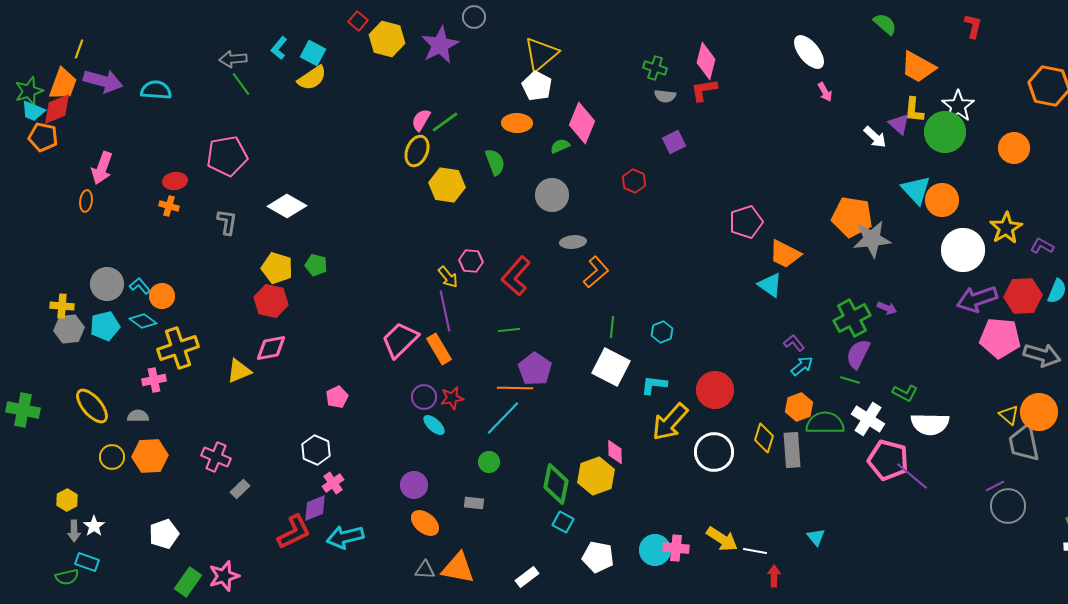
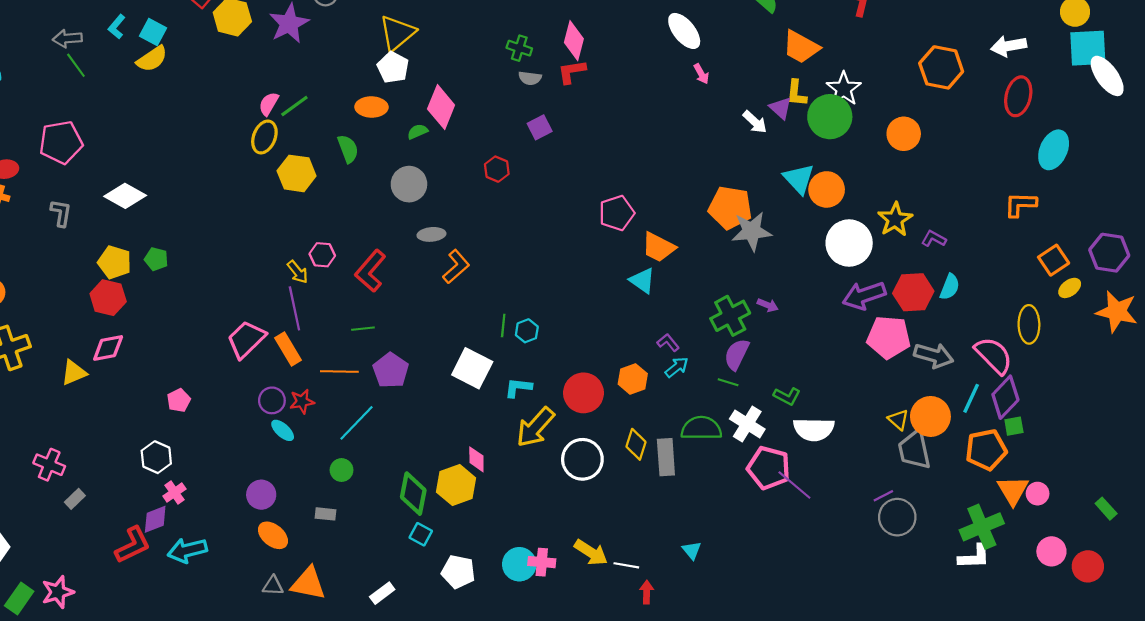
green line: (612, 327) -> (503, 325), moved
orange line: (515, 388) -> (339, 371), moved
orange hexagon: (799, 407) -> (633, 379), moved

